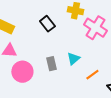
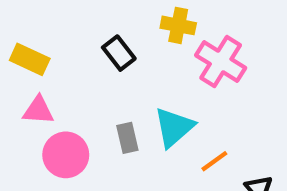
cyan triangle: (73, 59) -> (174, 127), size x1.5

